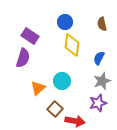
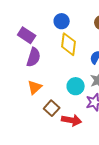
purple semicircle: (23, 58) -> (34, 57), moved
cyan circle: (62, 81) -> (76, 86), moved

